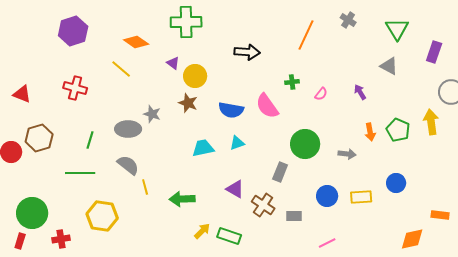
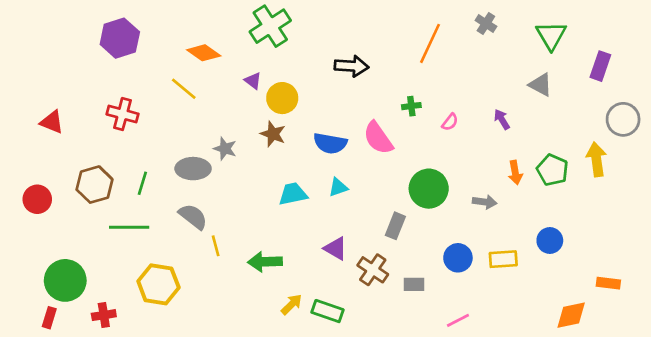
green cross: (186, 22) -> (270, 26), turned -32
brown hexagon: (39, 138) -> (95, 185), moved

